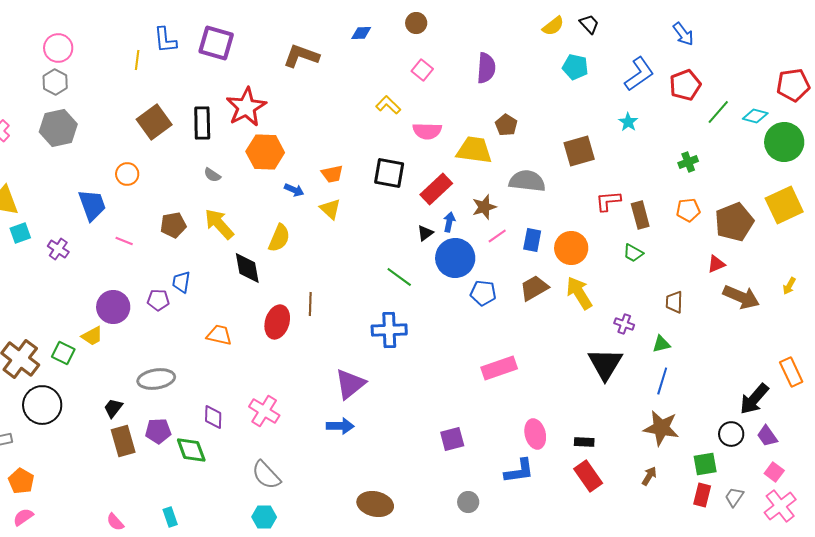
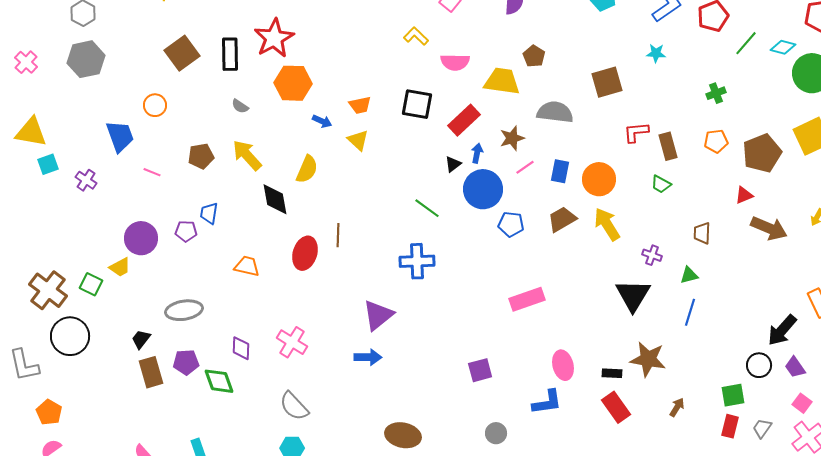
cyan star: (628, 122) -> (656, 53), turned -30
brown star: (661, 428) -> (648, 359), moved

